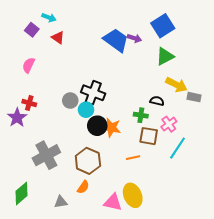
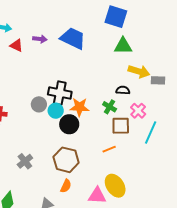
blue square: (163, 26) -> (116, 17), turned -30
purple arrow: (134, 38) -> (40, 39), moved
green triangle: (165, 56) -> (123, 46), turned 36
green cross: (141, 115) -> (110, 107), turned 32
orange star: (111, 128) -> (79, 107), moved
gray cross: (46, 155) -> (25, 161), size x0.6

